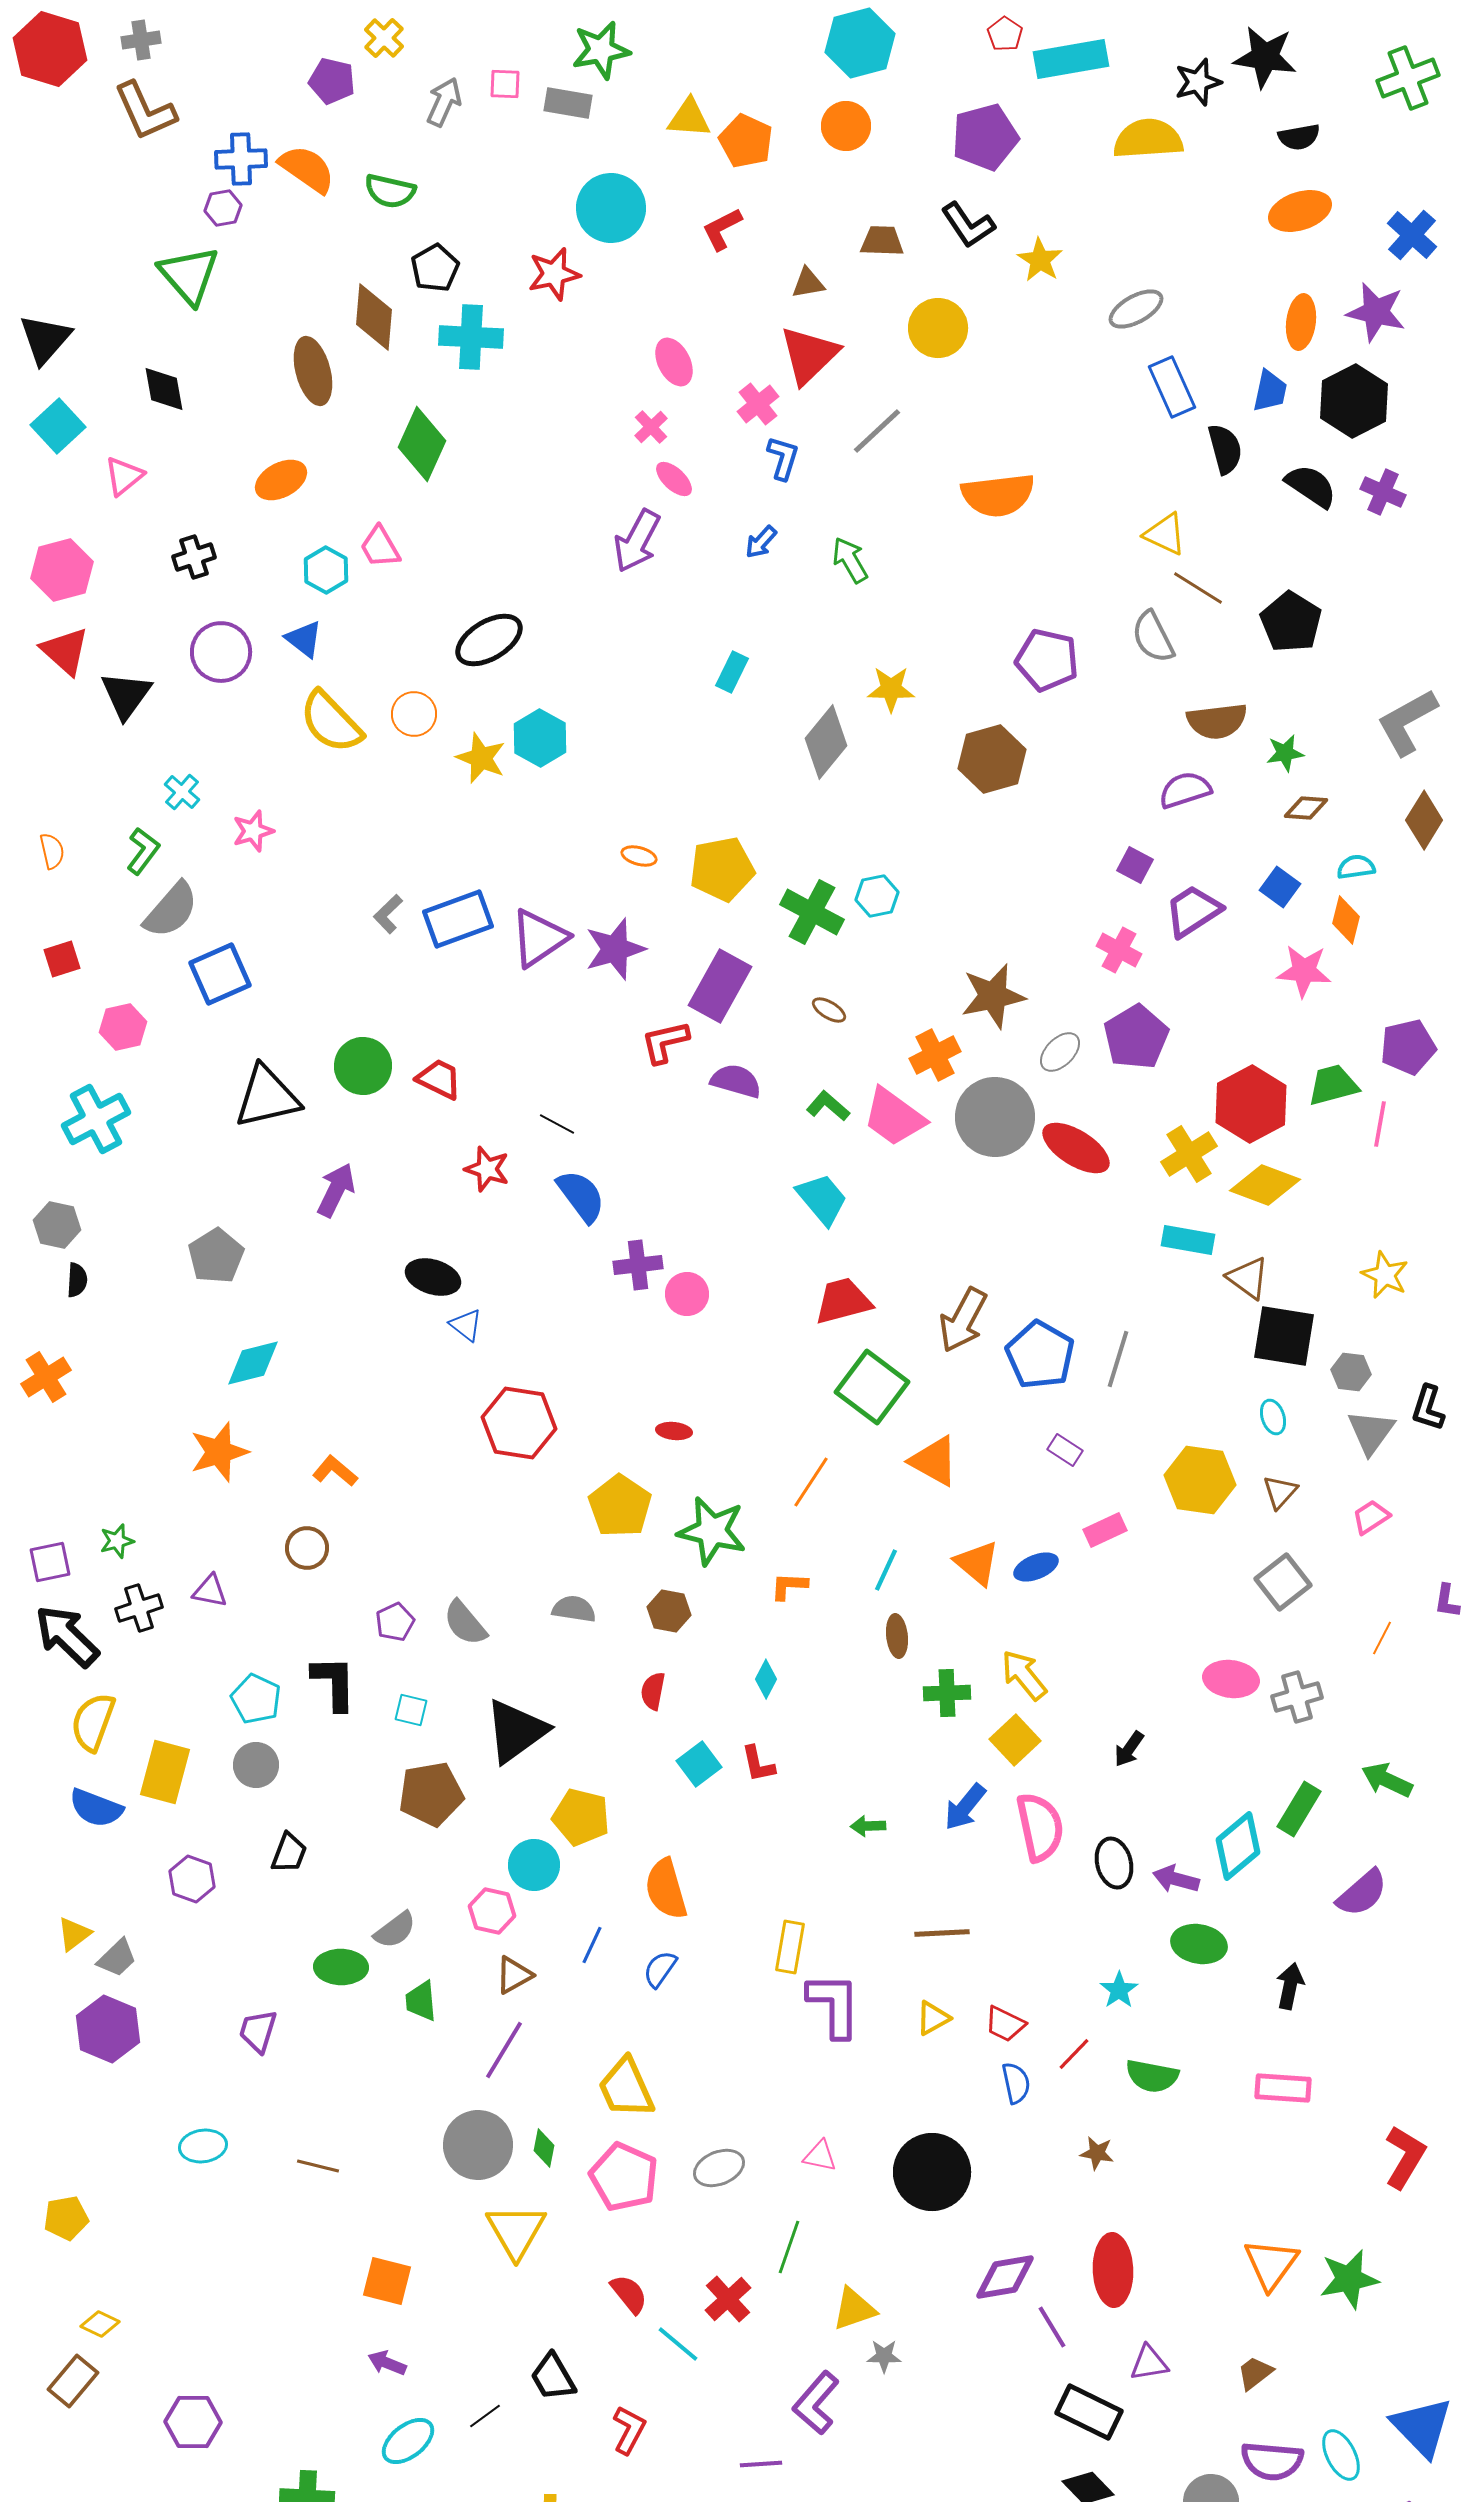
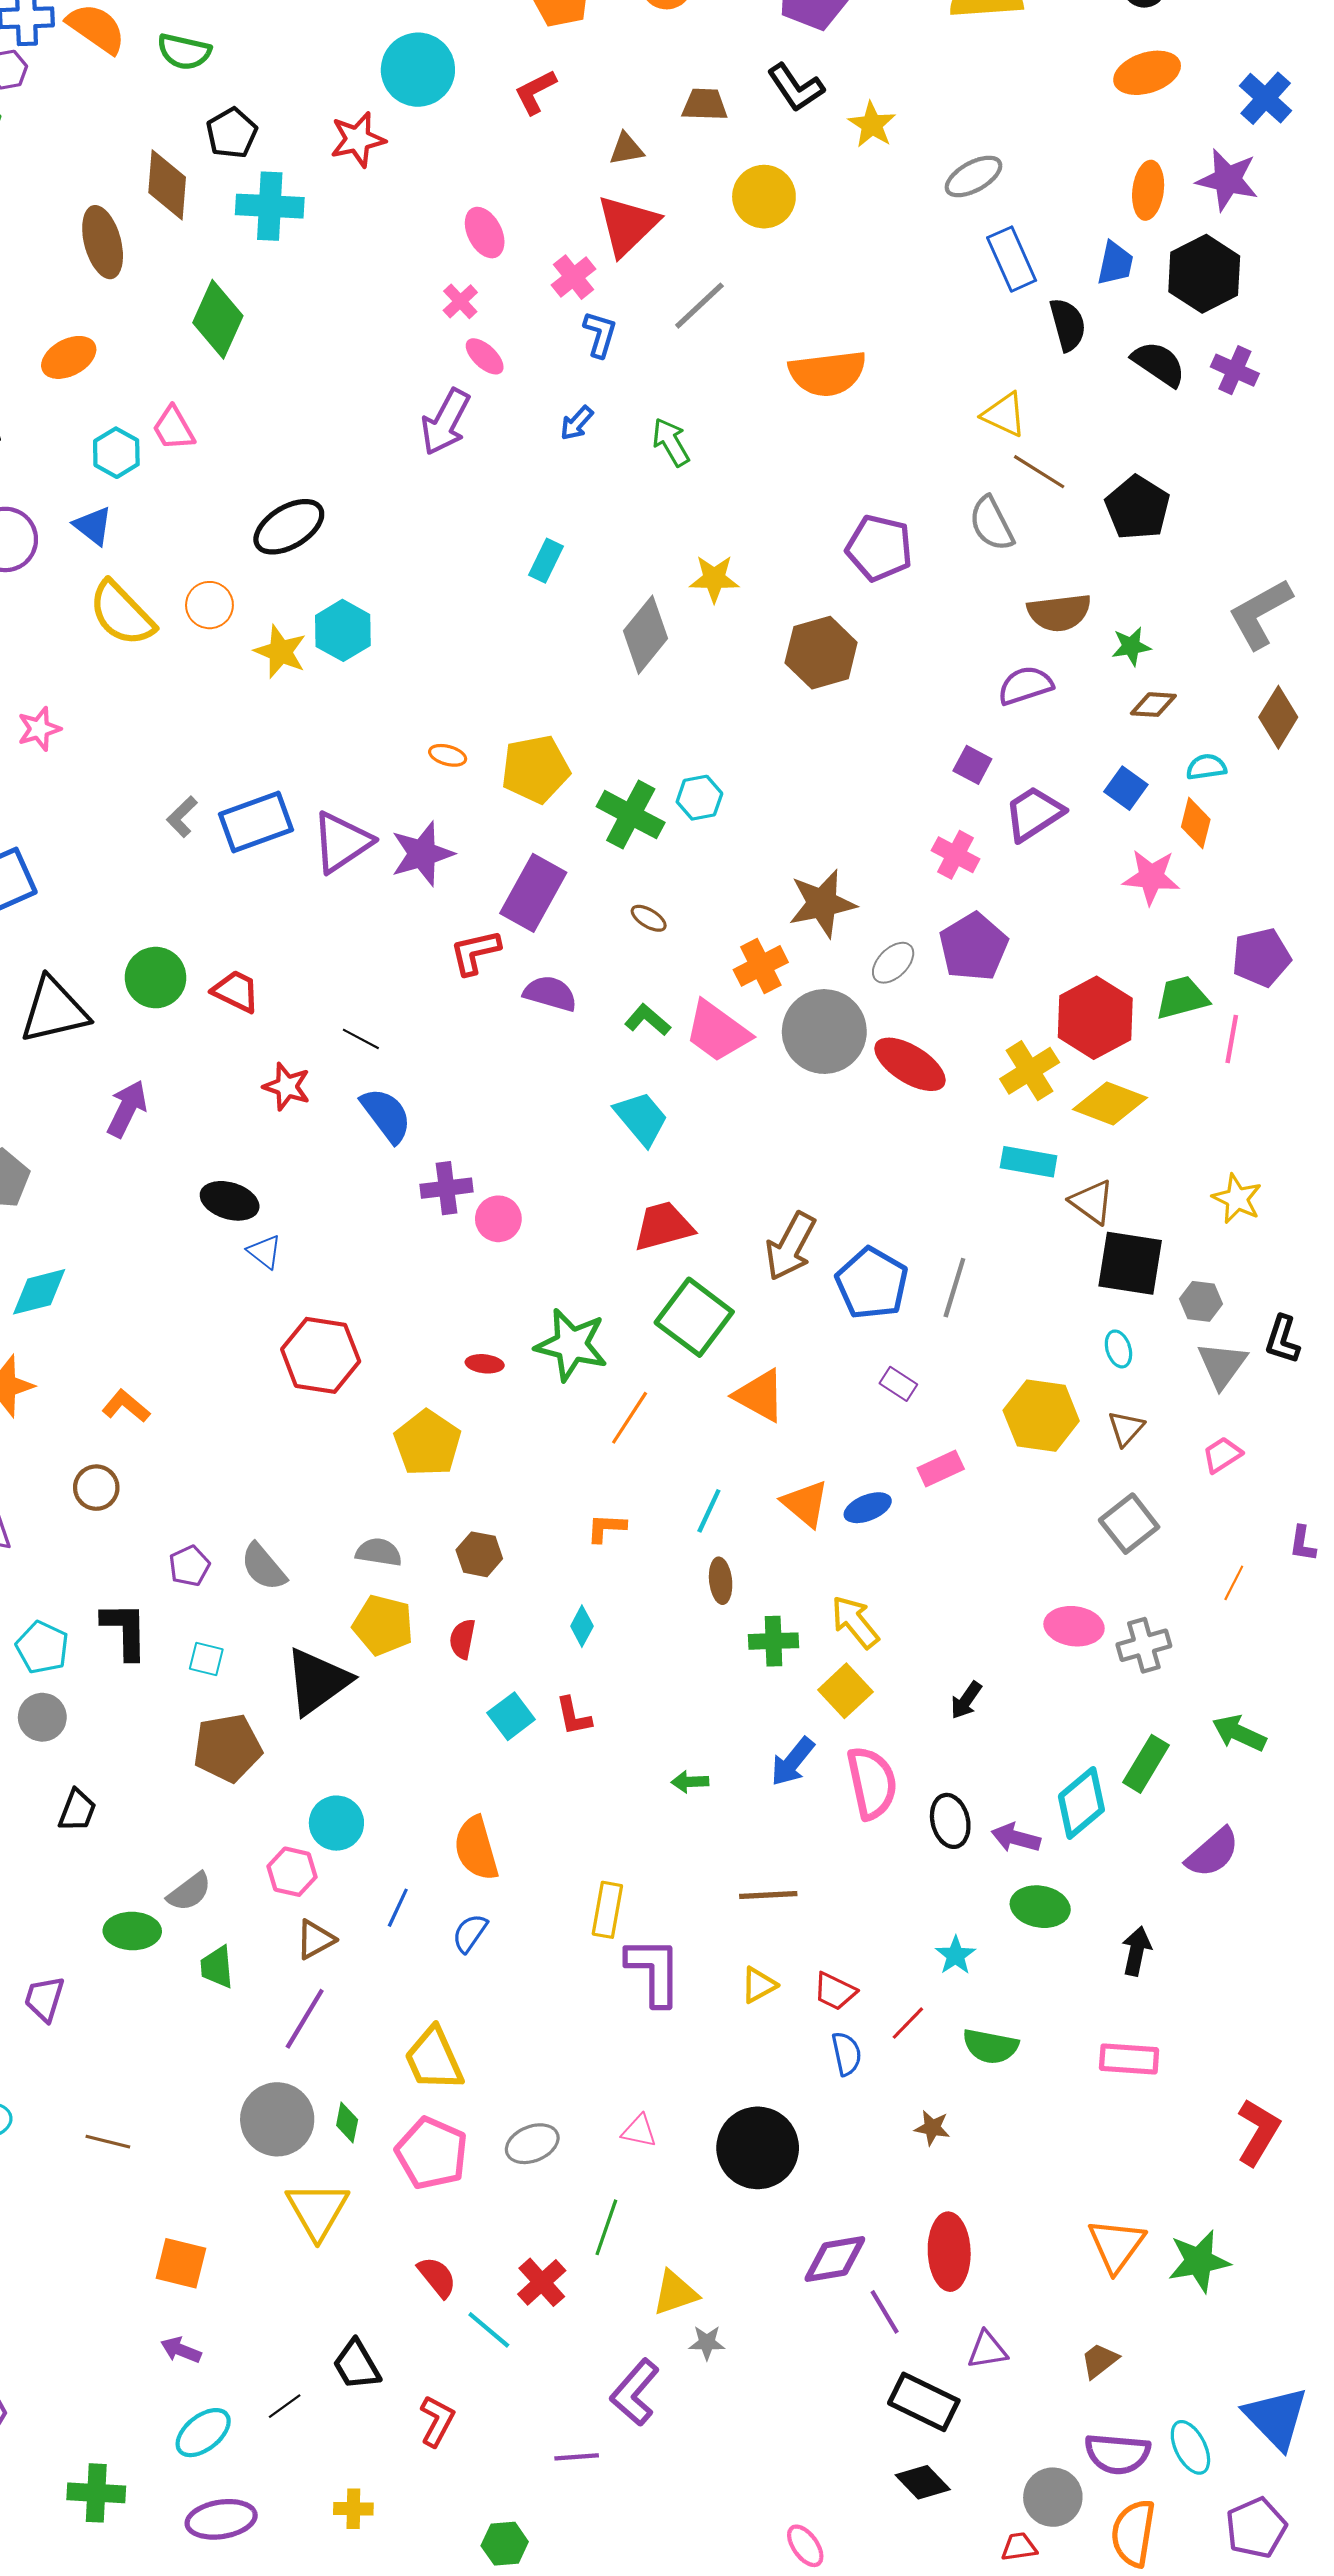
green star: (712, 1531) -> (571, 1345), moved
yellow pentagon: (581, 1817) -> (383, 1625), moved

